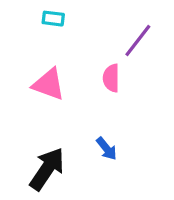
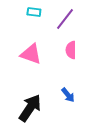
purple line: (138, 40) -> (65, 19), moved

